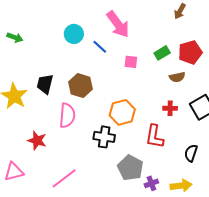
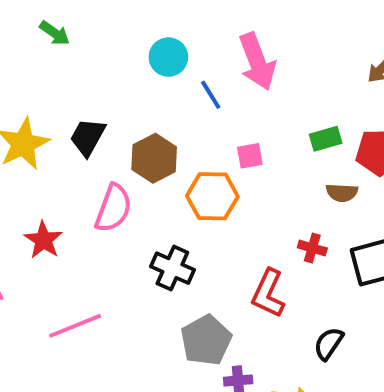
pink square: (131, 62) -> (250, 156), moved, turned -32
orange hexagon: (122, 112) -> (212, 196), moved

